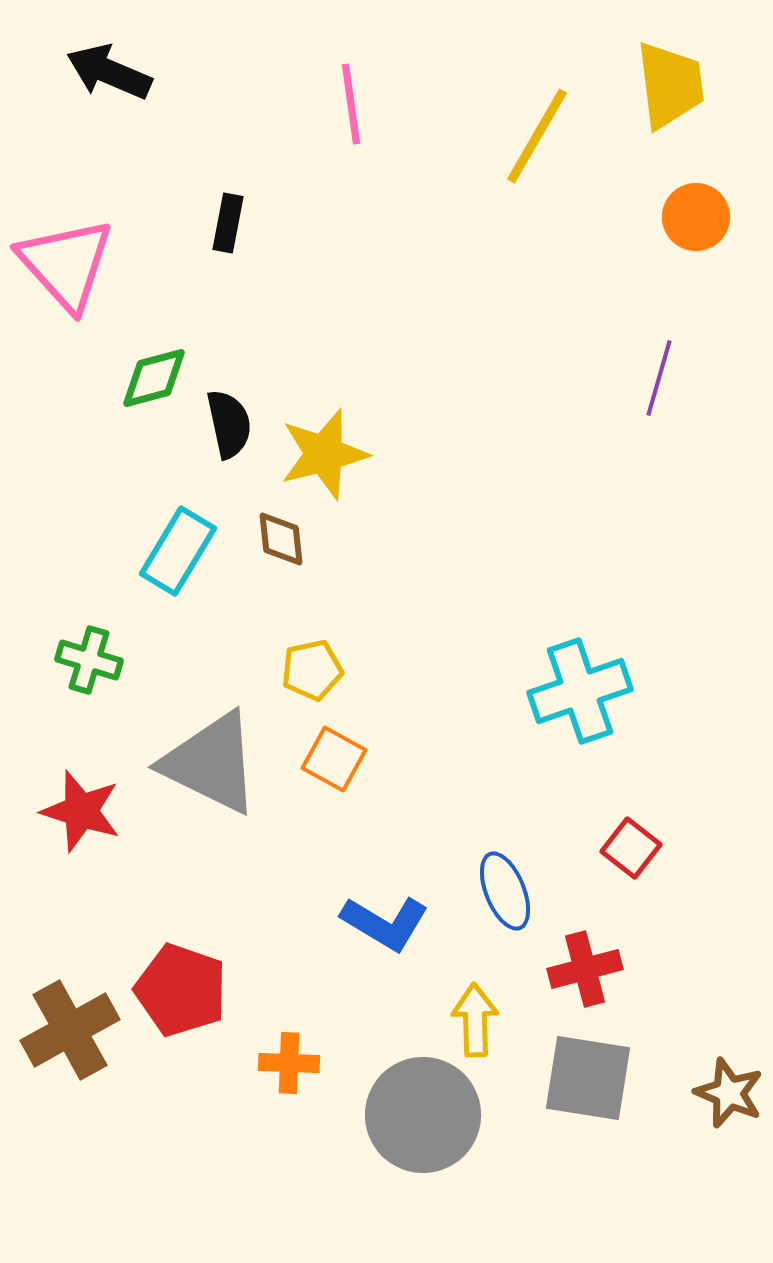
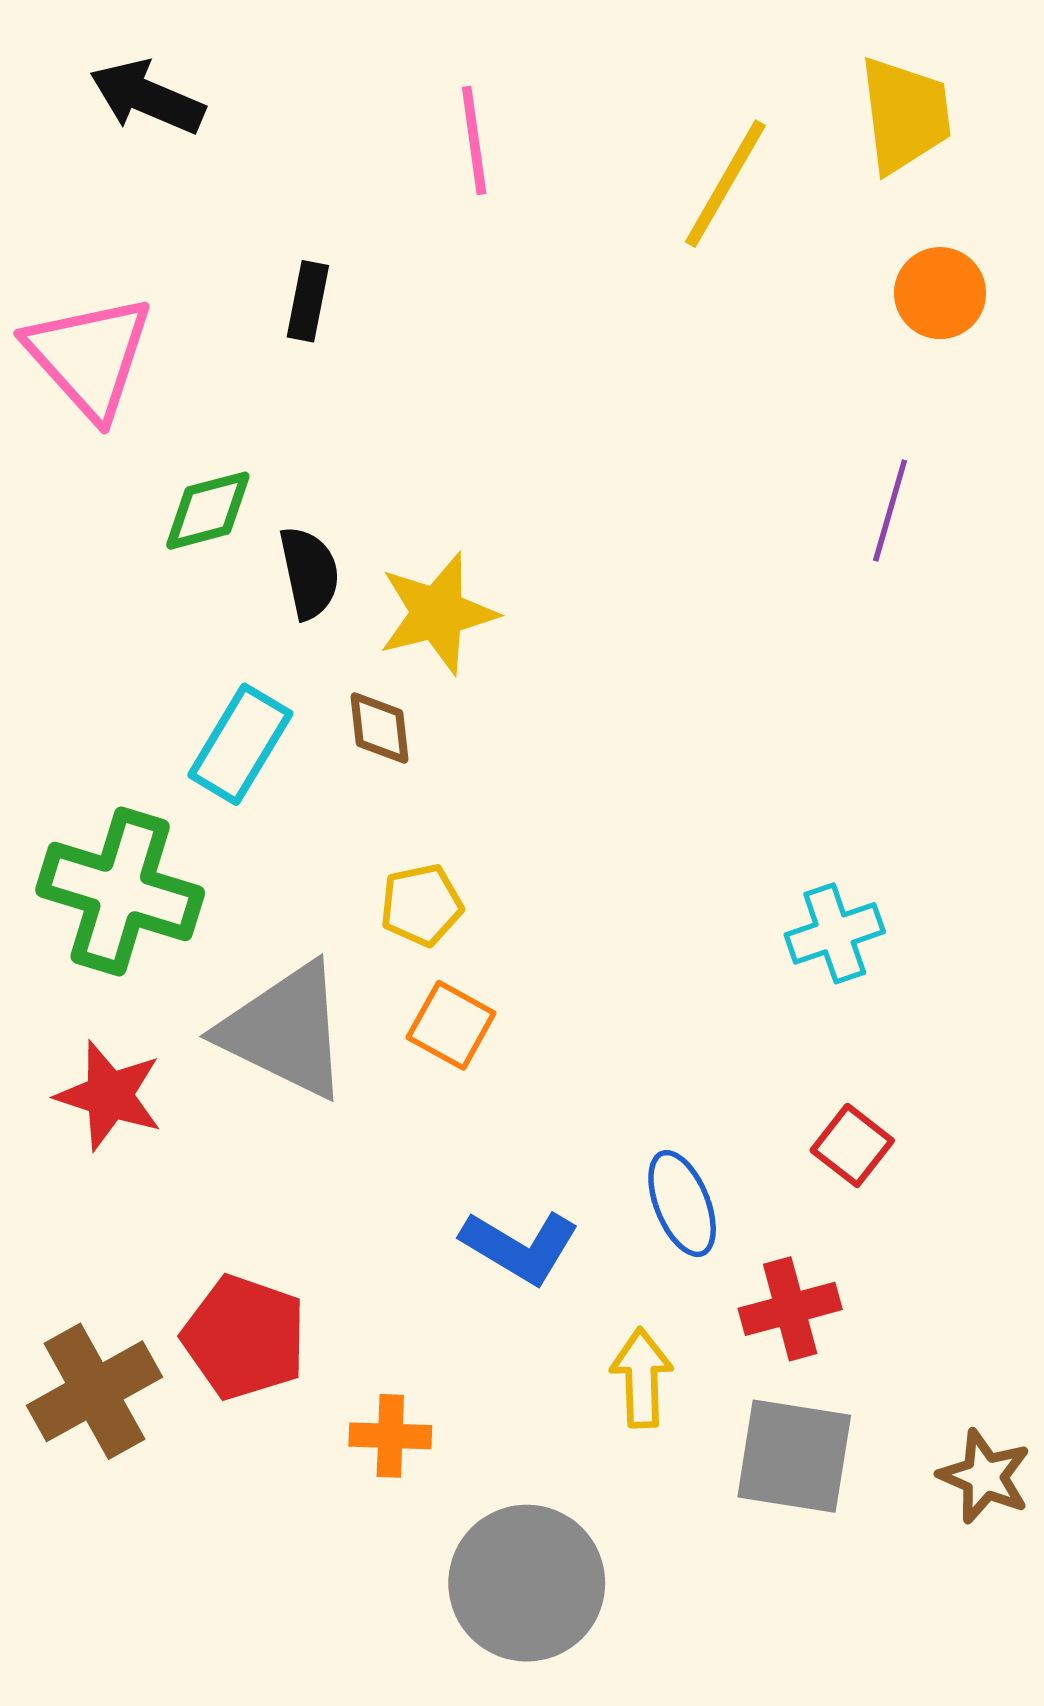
green cross: (89, 660) -> (120, 891), size x1.8
cyan cross: (580, 691) -> (835, 933), moved, size x0.7
gray circle: (423, 1115) -> (527, 1583), moved

